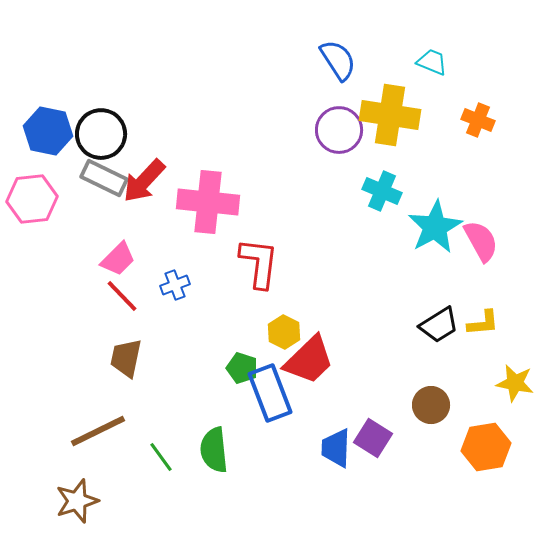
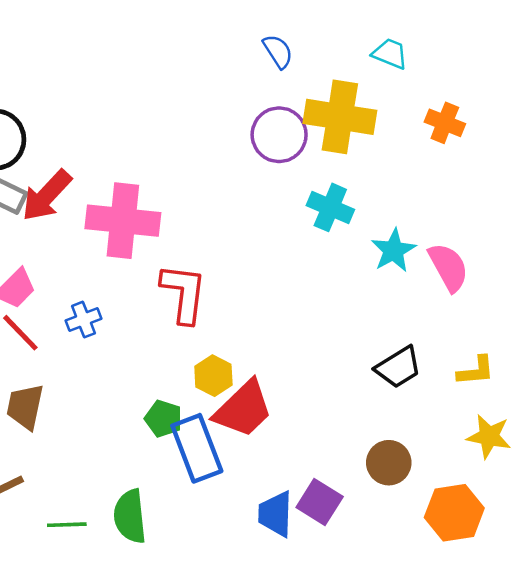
blue semicircle: (338, 60) -> (278, 51), size x0.7
cyan star: (435, 227) -> (394, 250), size x0.7
yellow L-shape: (483, 323) -> (476, 371), moved
green line: (161, 457) -> (67, 525), turned -56

